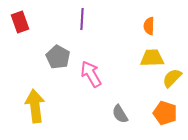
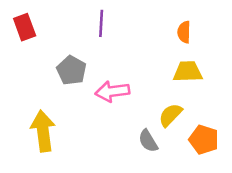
pink arrow: (91, 74) -> (112, 91), turned -68
yellow semicircle: (172, 78) -> (170, 115), moved

